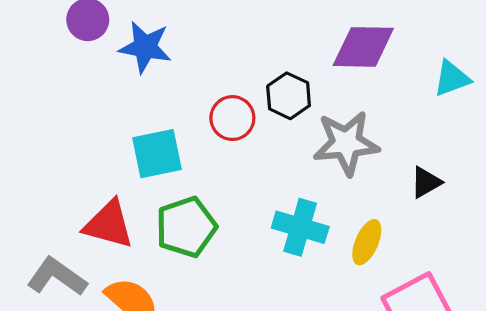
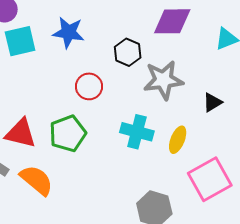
blue star: (145, 47) -> (69, 32), moved
red circle: (232, 118) -> (89, 86), moved
cyan square: (157, 154) -> (20, 41), moved

